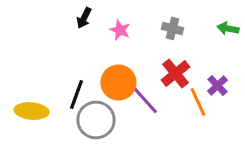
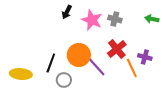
black arrow: (84, 18) -> (67, 12), moved
pink star: (120, 30) -> (92, 20), moved, size x1.5
purple cross: (217, 86) -> (145, 57), turned -32
gray circle: (96, 120) -> (64, 80), size x0.6

